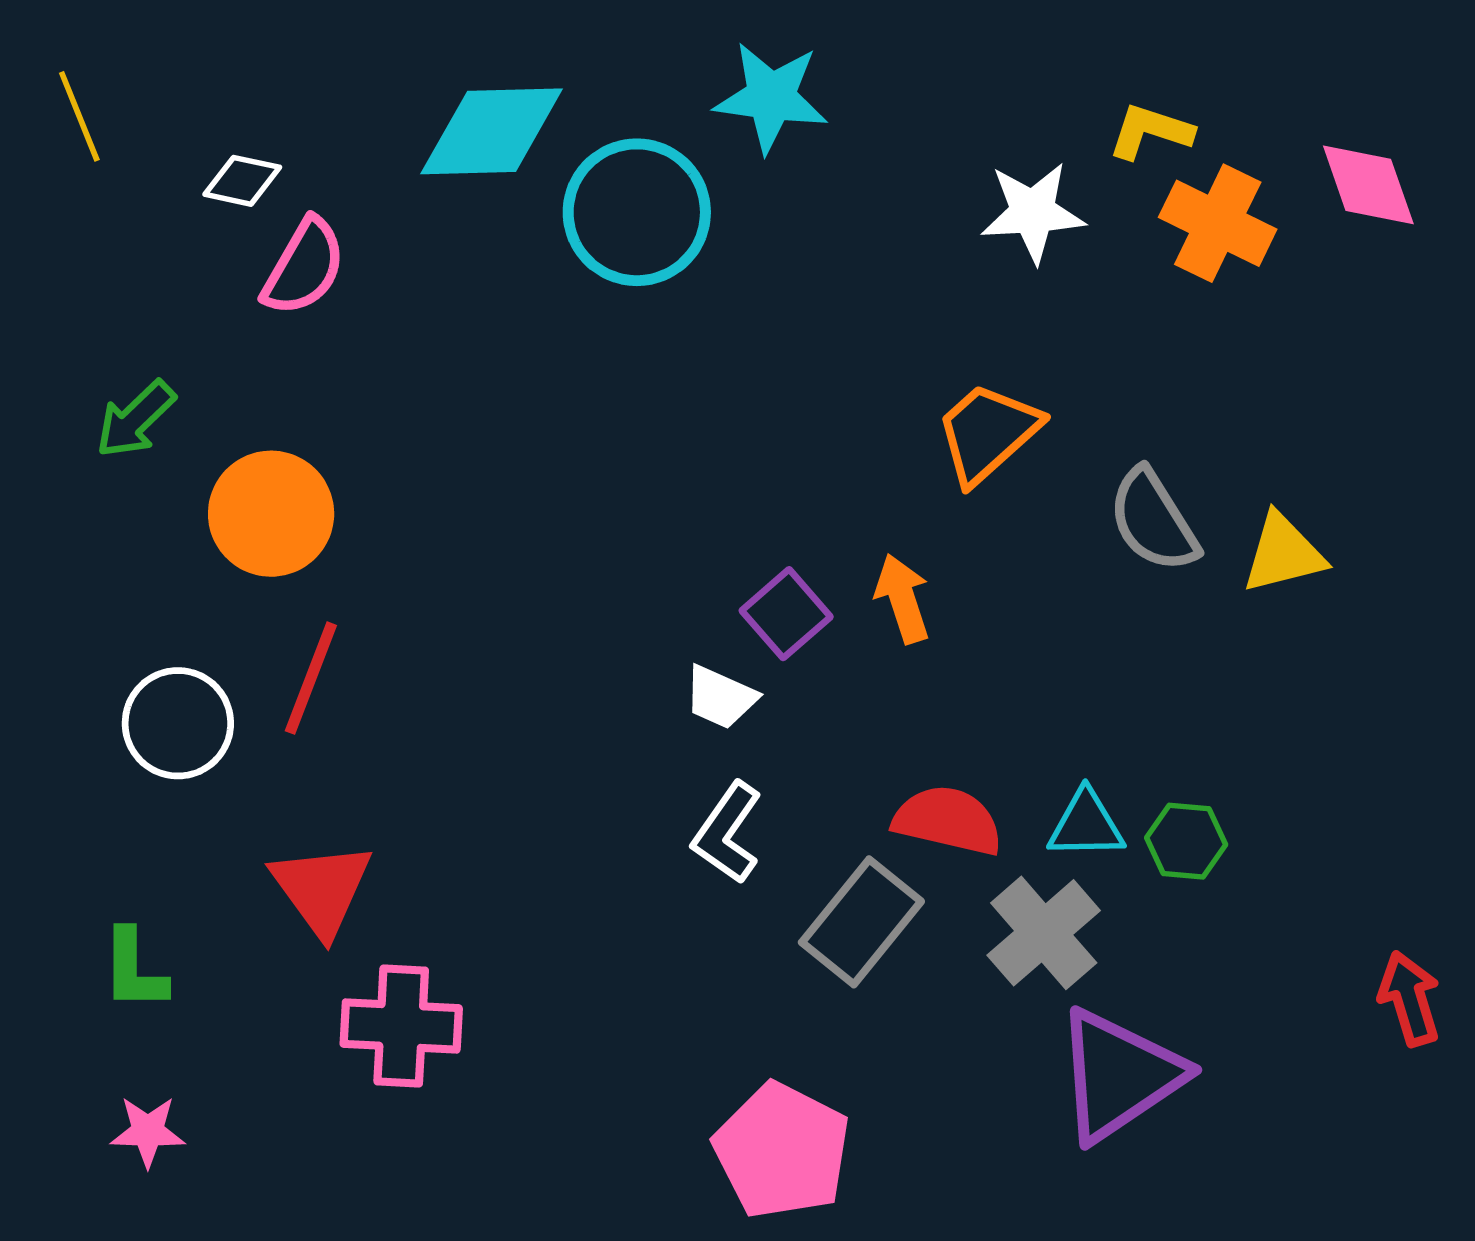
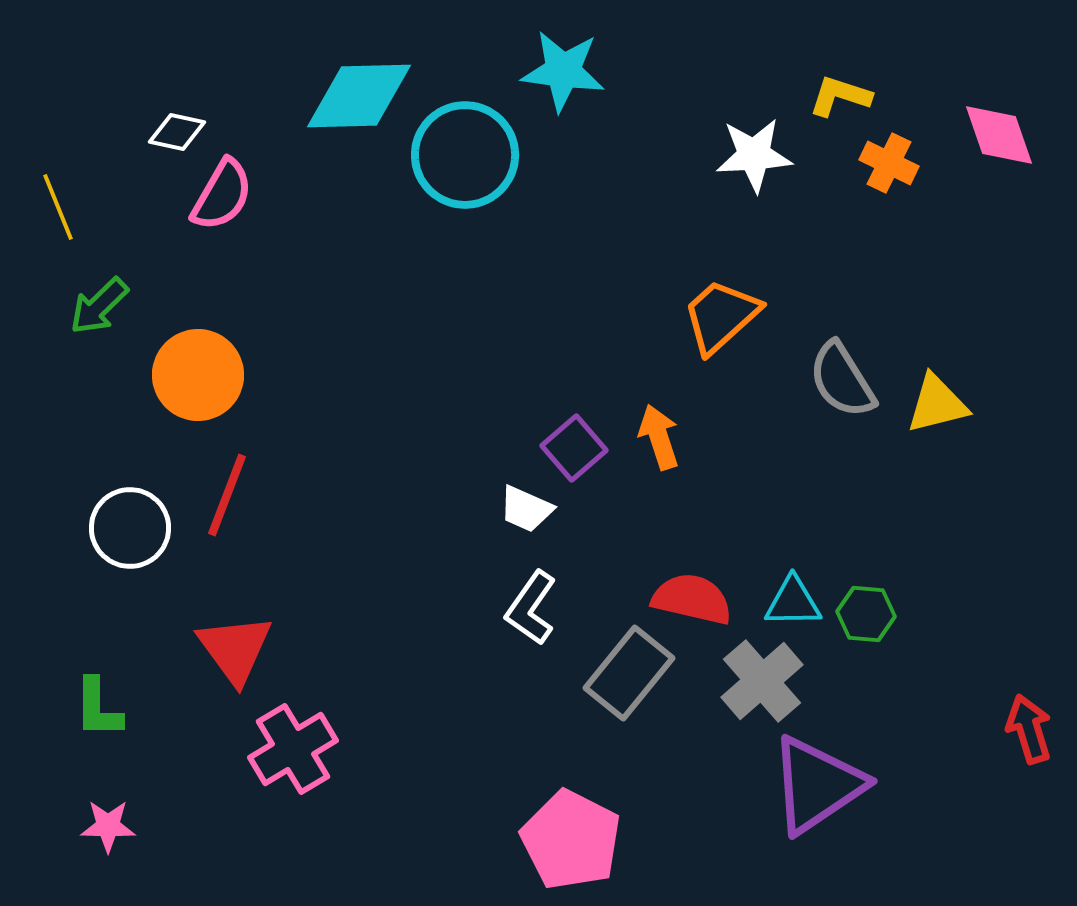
yellow line: (79, 116) -> (58, 207), moved
orange cross: (1218, 223) -> (889, 163), size x0.7
pink cross: (401, 1026) -> (293, 749), turned -34

